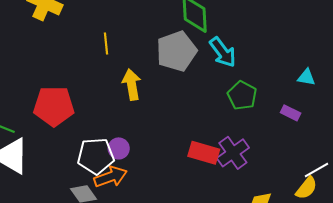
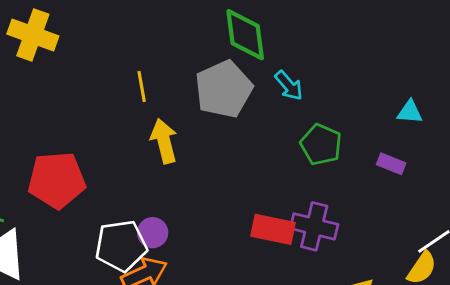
yellow line: (106, 43) -> (142, 87), moved
cyan arrow: (223, 52) -> (289, 86), size x0.7
purple cross: (233, 153) -> (314, 226), turned -36

